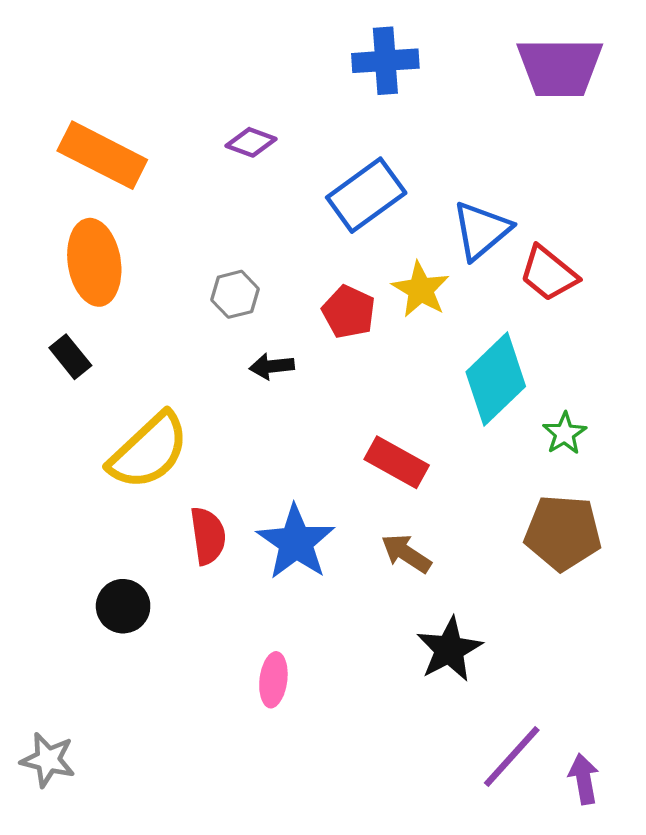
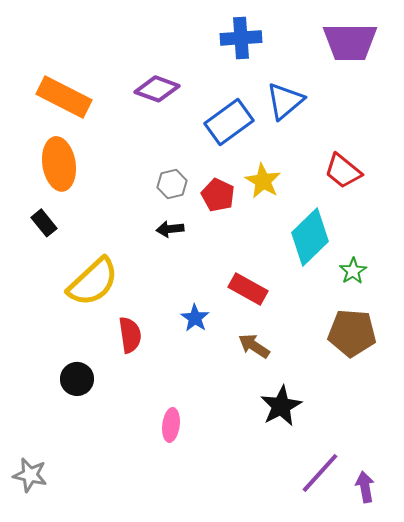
purple diamond: (251, 142) -> (157, 89), size x1.4
blue triangle: (481, 230) -> (285, 101), moved
gray hexagon: (235, 294) -> (172, 184), moved
blue star: (296, 542) -> (195, 318), moved, size x0.6

